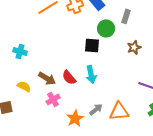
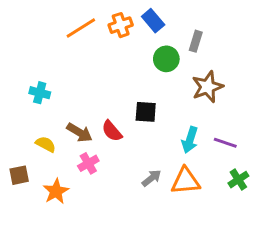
black square: (92, 45) -> (146, 112), moved
brown star: (134, 47) -> (208, 87), size x1.5
cyan arrow: (91, 74) -> (190, 140), moved, turned 30
orange star: (75, 118) -> (56, 191), moved

